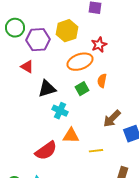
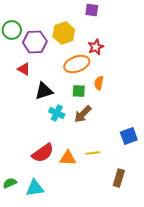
green square: (82, 89) -> (79, 91), turned 32
brown arrow: (112, 119) -> (83, 114), moved
orange triangle: (71, 136) -> (68, 158), moved

